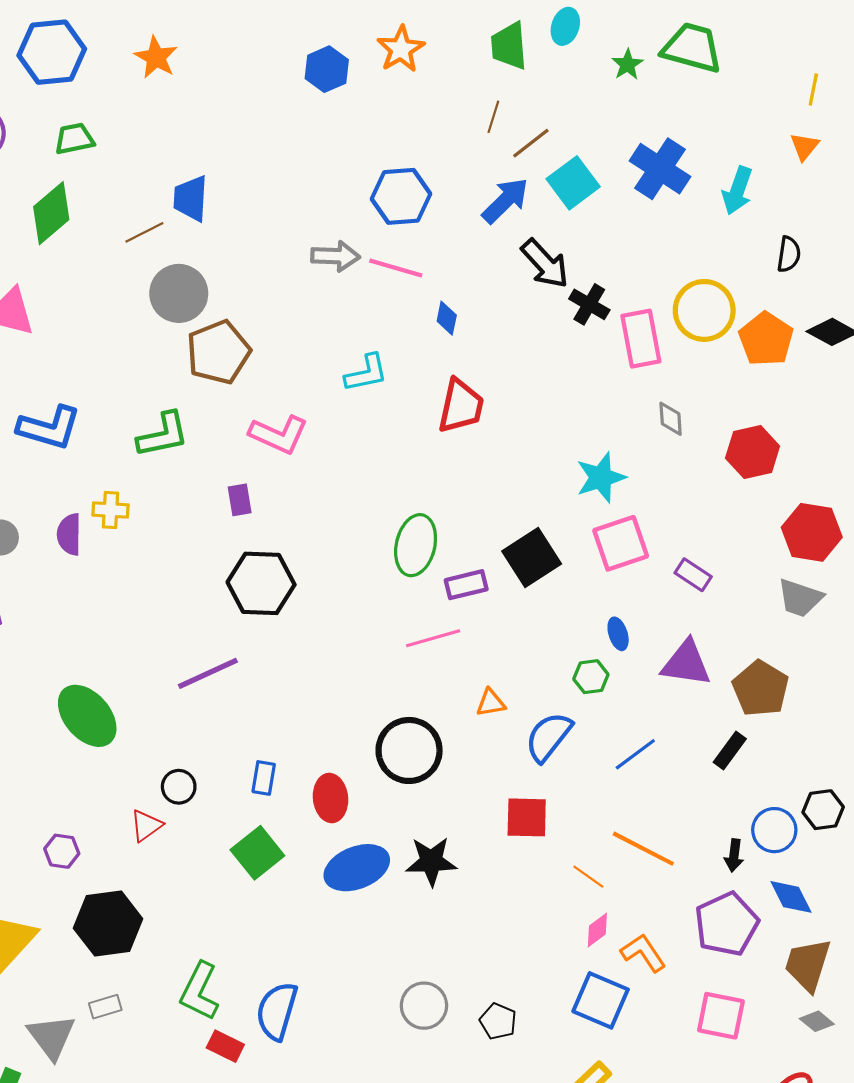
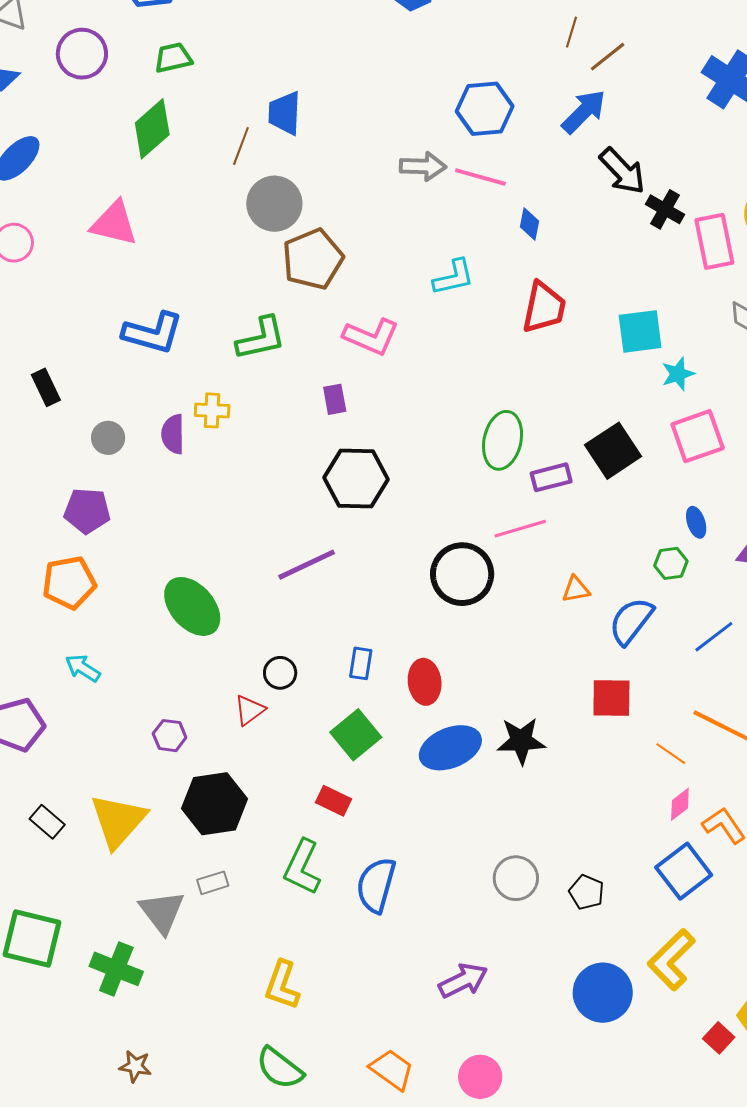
cyan square: (573, 183) -> (640, 331), moved, turned 30
brown line: (144, 232) -> (241, 146), turned -42
cyan star: (601, 478) -> (678, 374), size x0.7
black circle: (409, 750) -> (462, 574), moved
blue square: (601, 1000) -> (684, 871), turned 30
red rectangle: (225, 1046) -> (333, 801), moved

